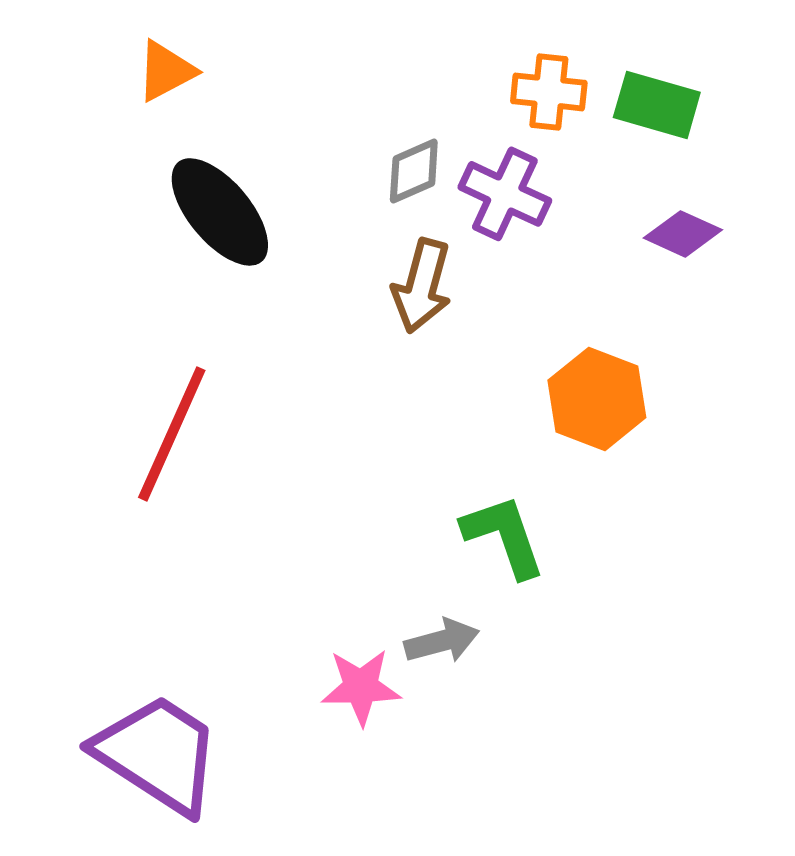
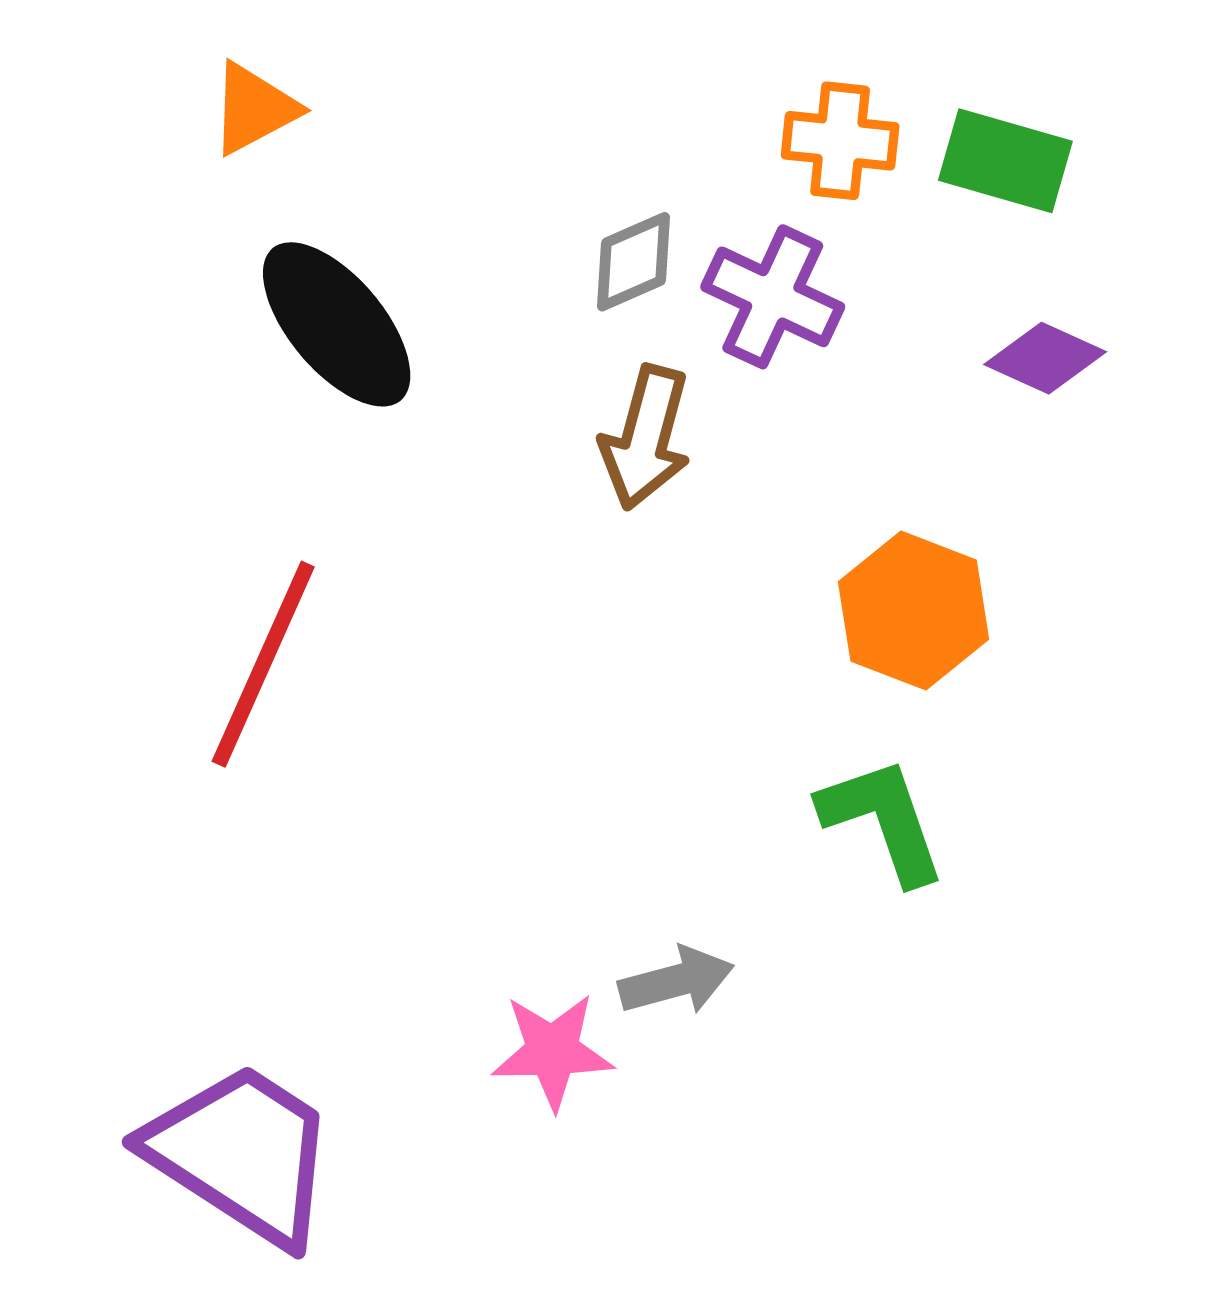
green L-shape: (504, 536) -> (883, 820), moved

